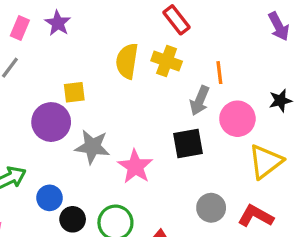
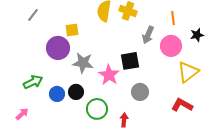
orange line: (219, 73) -> (173, 18), moved
black square: (188, 143) -> (130, 61), moved
gray circle: (211, 208) -> (140, 92), moved
black circle: (73, 219) -> (76, 92), moved

